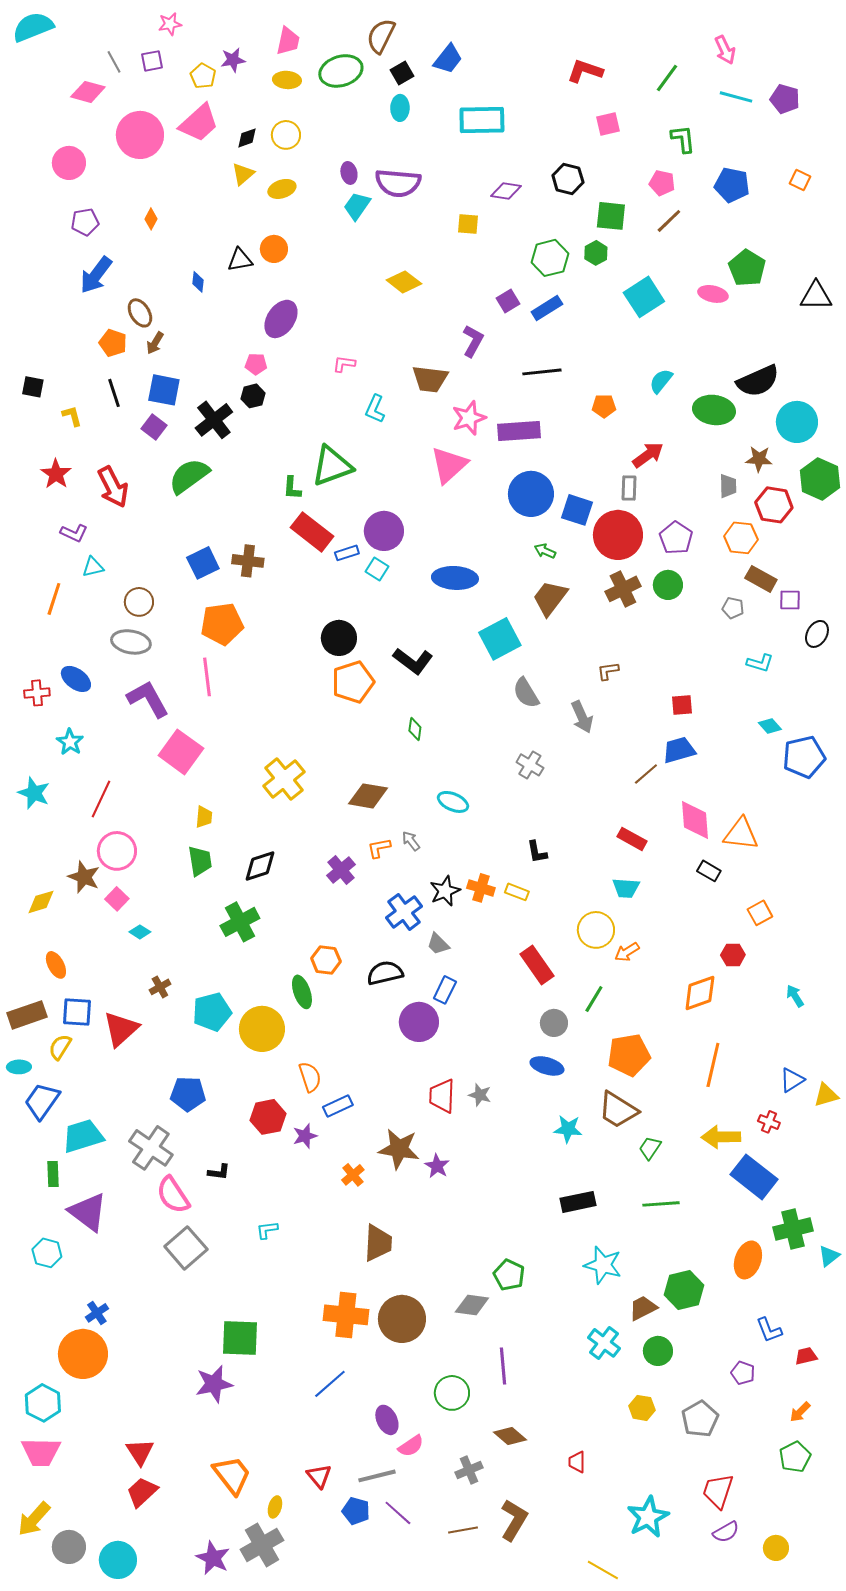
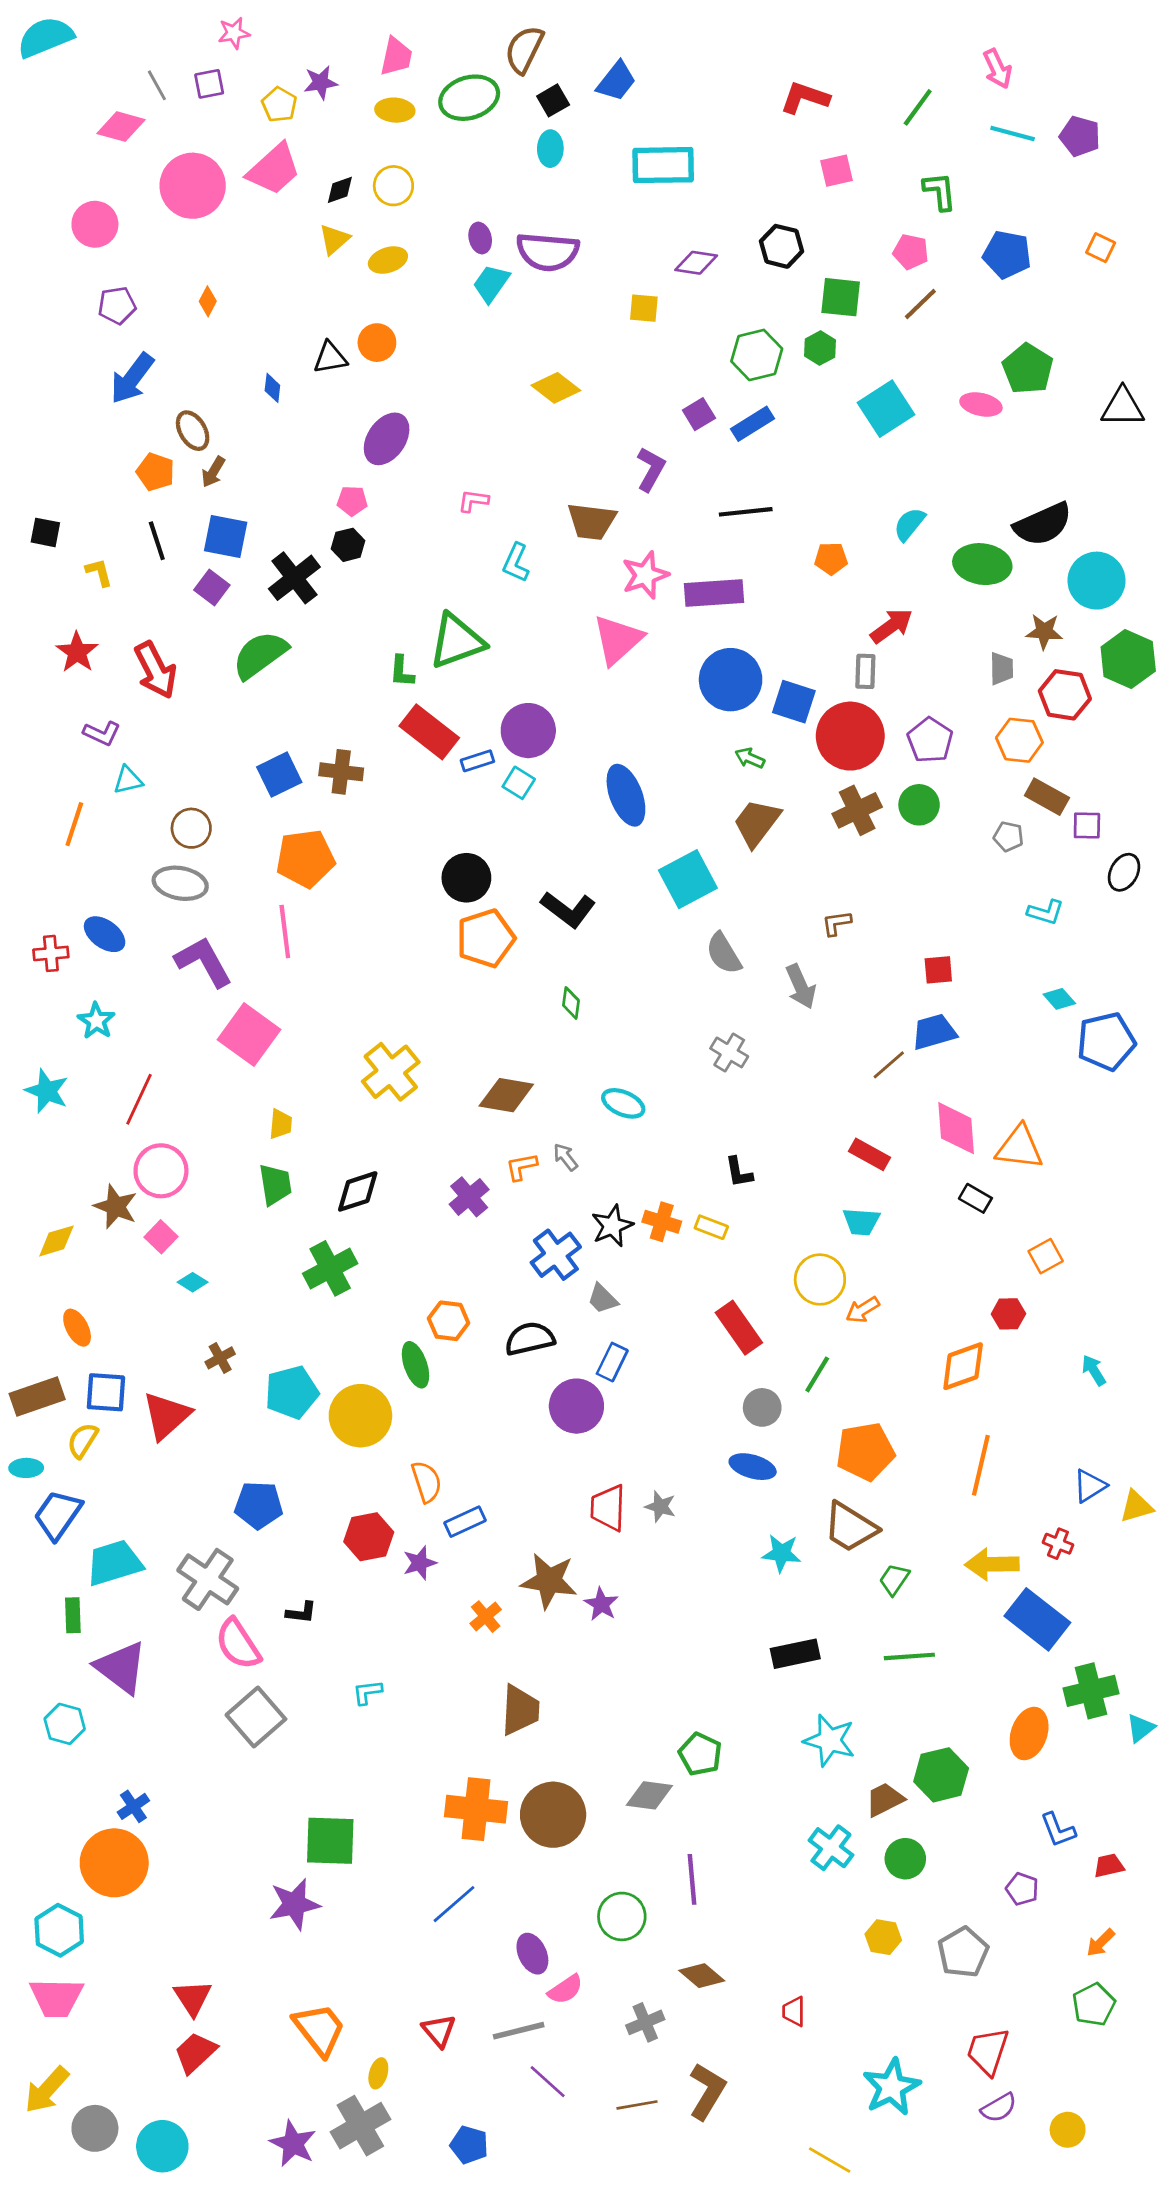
blue ellipse: (455, 578) -> (626, 795), turned 66
blue pentagon: (356, 1511) -> (469, 2145), moved

